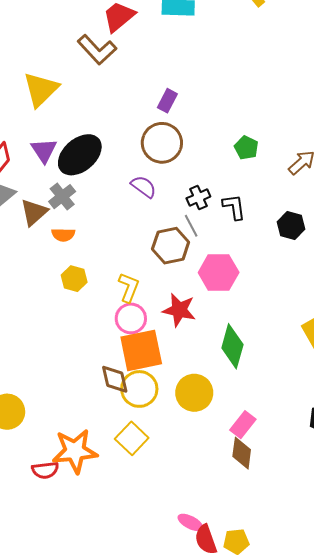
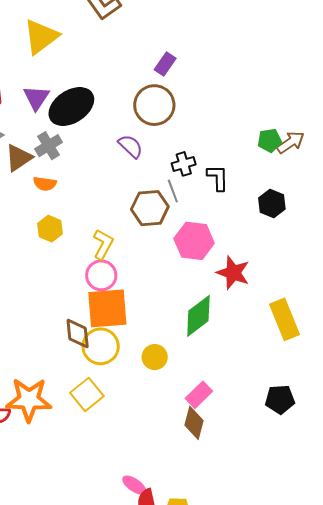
green pentagon: (246, 148) -> (270, 140), moved, turned 30
red star: (179, 310) -> (233, 273), moved
green diamond: (232, 346) -> (198, 316), turned 30
yellow circle: (194, 393) -> (155, 357), size x0.7

